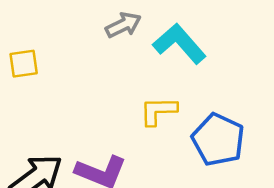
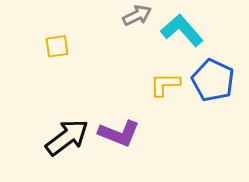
blue pentagon: (218, 140) -> (213, 80), moved

